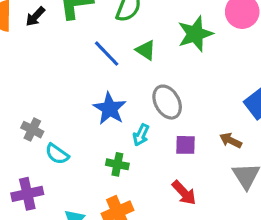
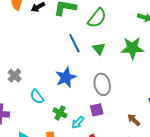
cyan arrow: (141, 135) -> (78, 122), moved
purple square: (185, 145) -> (97, 110), moved, turned -32
cyan semicircle: (57, 154) -> (37, 97), moved

